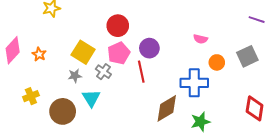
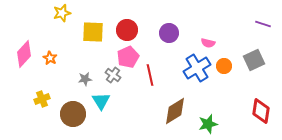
purple circle: (149, 48) -> (169, 33), moved
yellow square: (83, 52) -> (93, 32), moved, turned -30
blue cross: (194, 83) -> (197, 68), moved, turned -32

